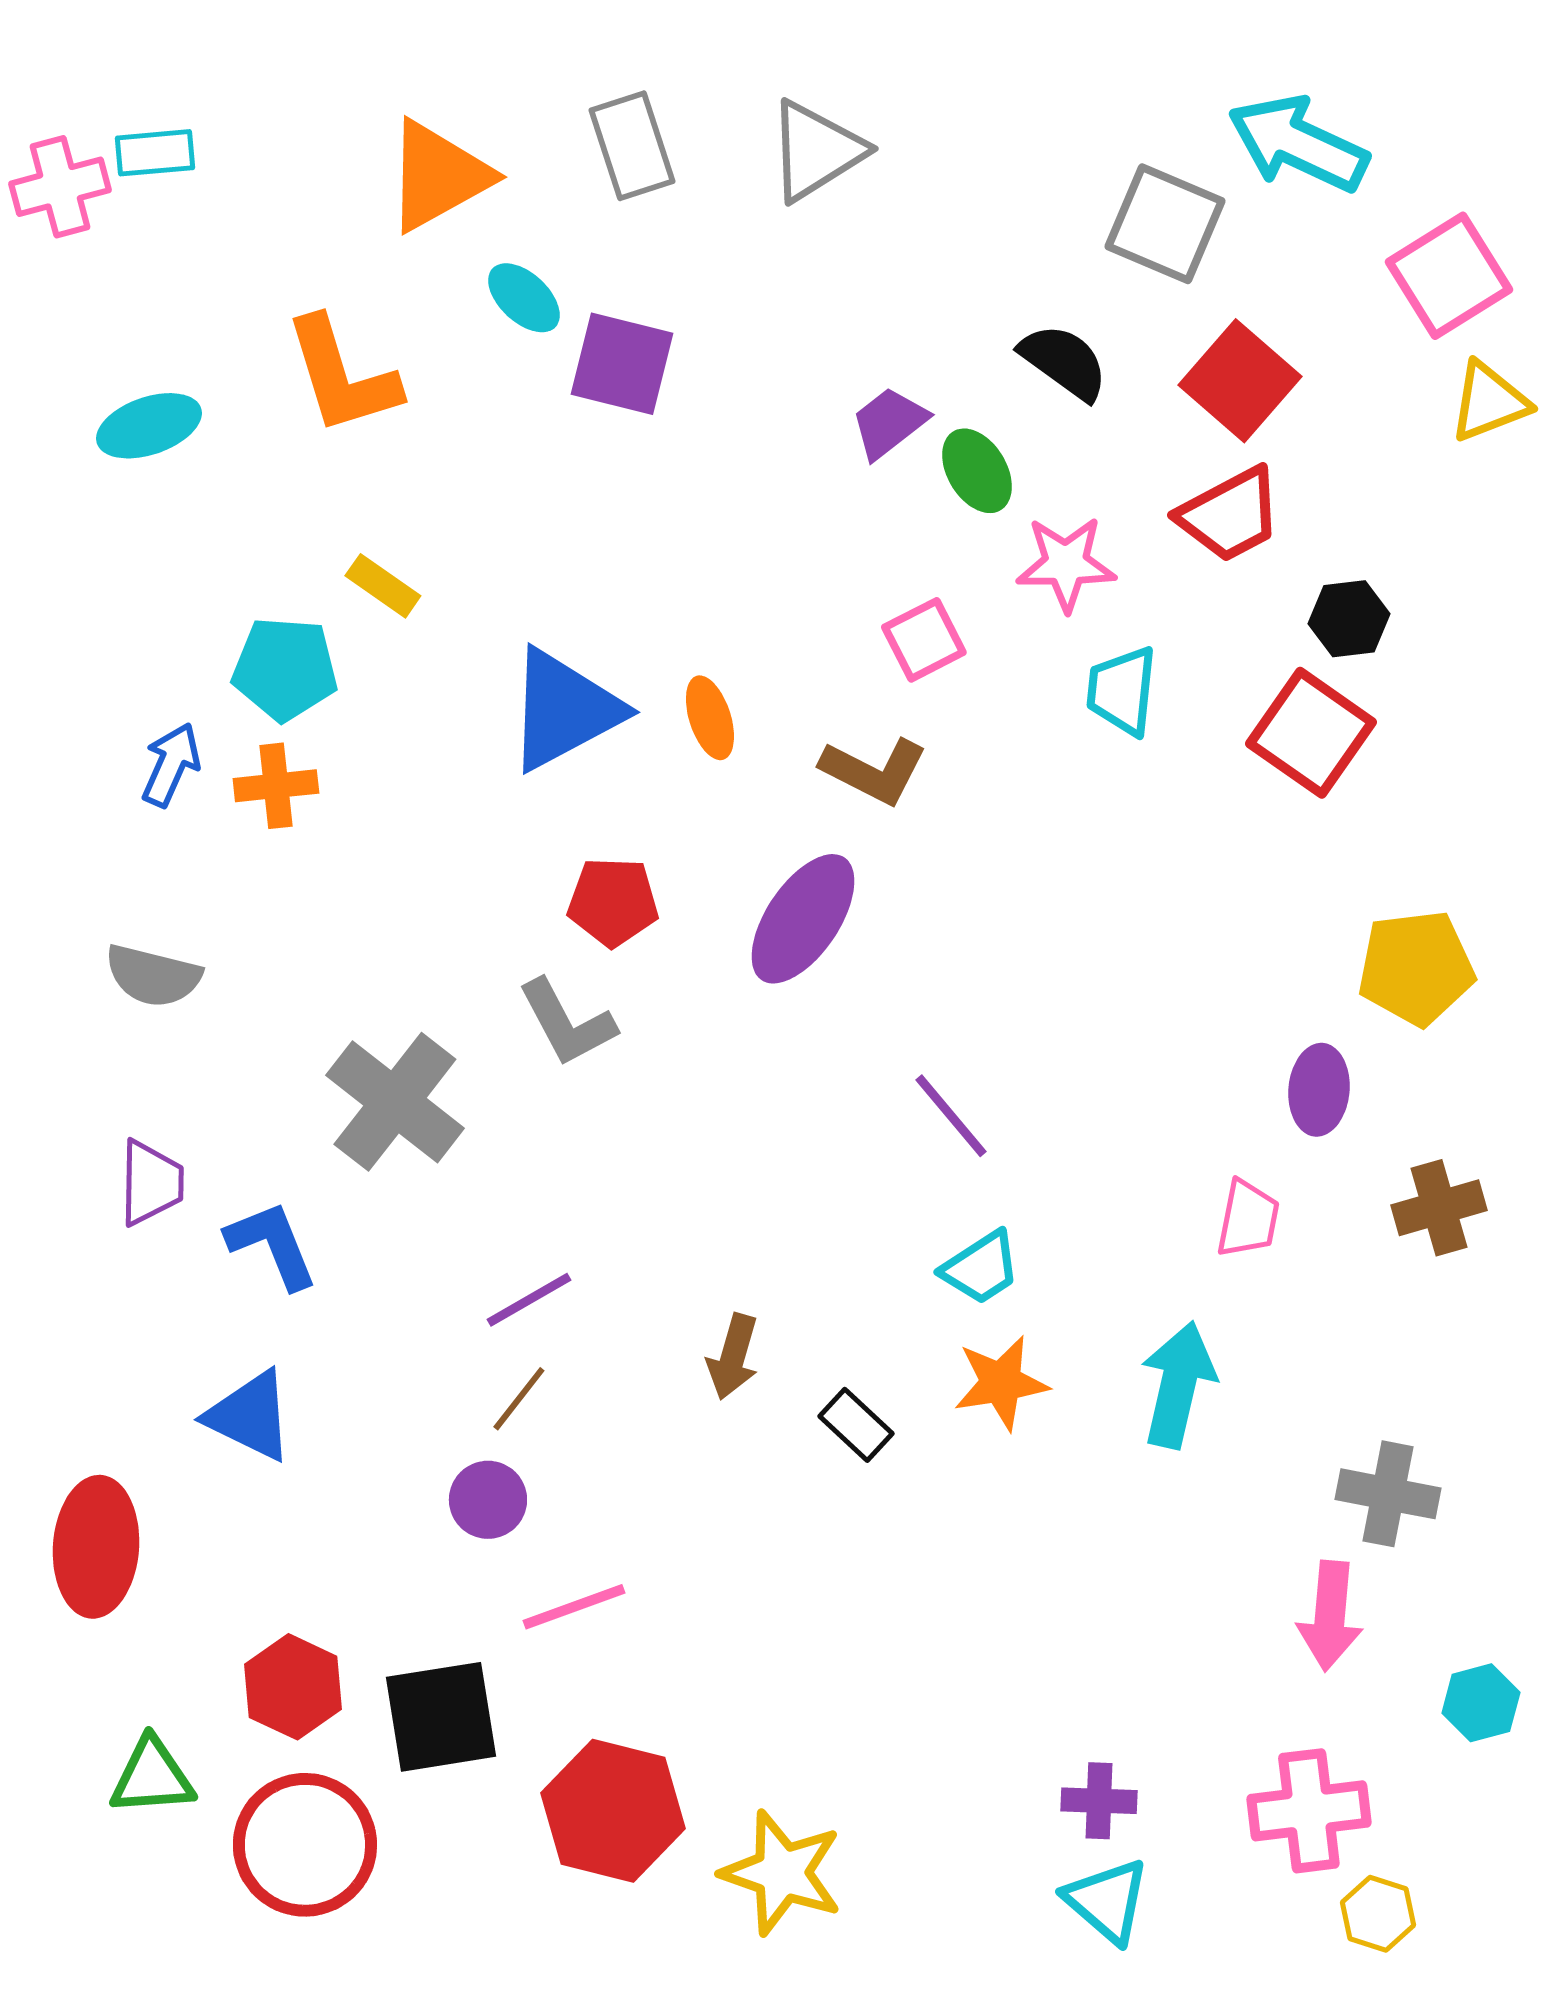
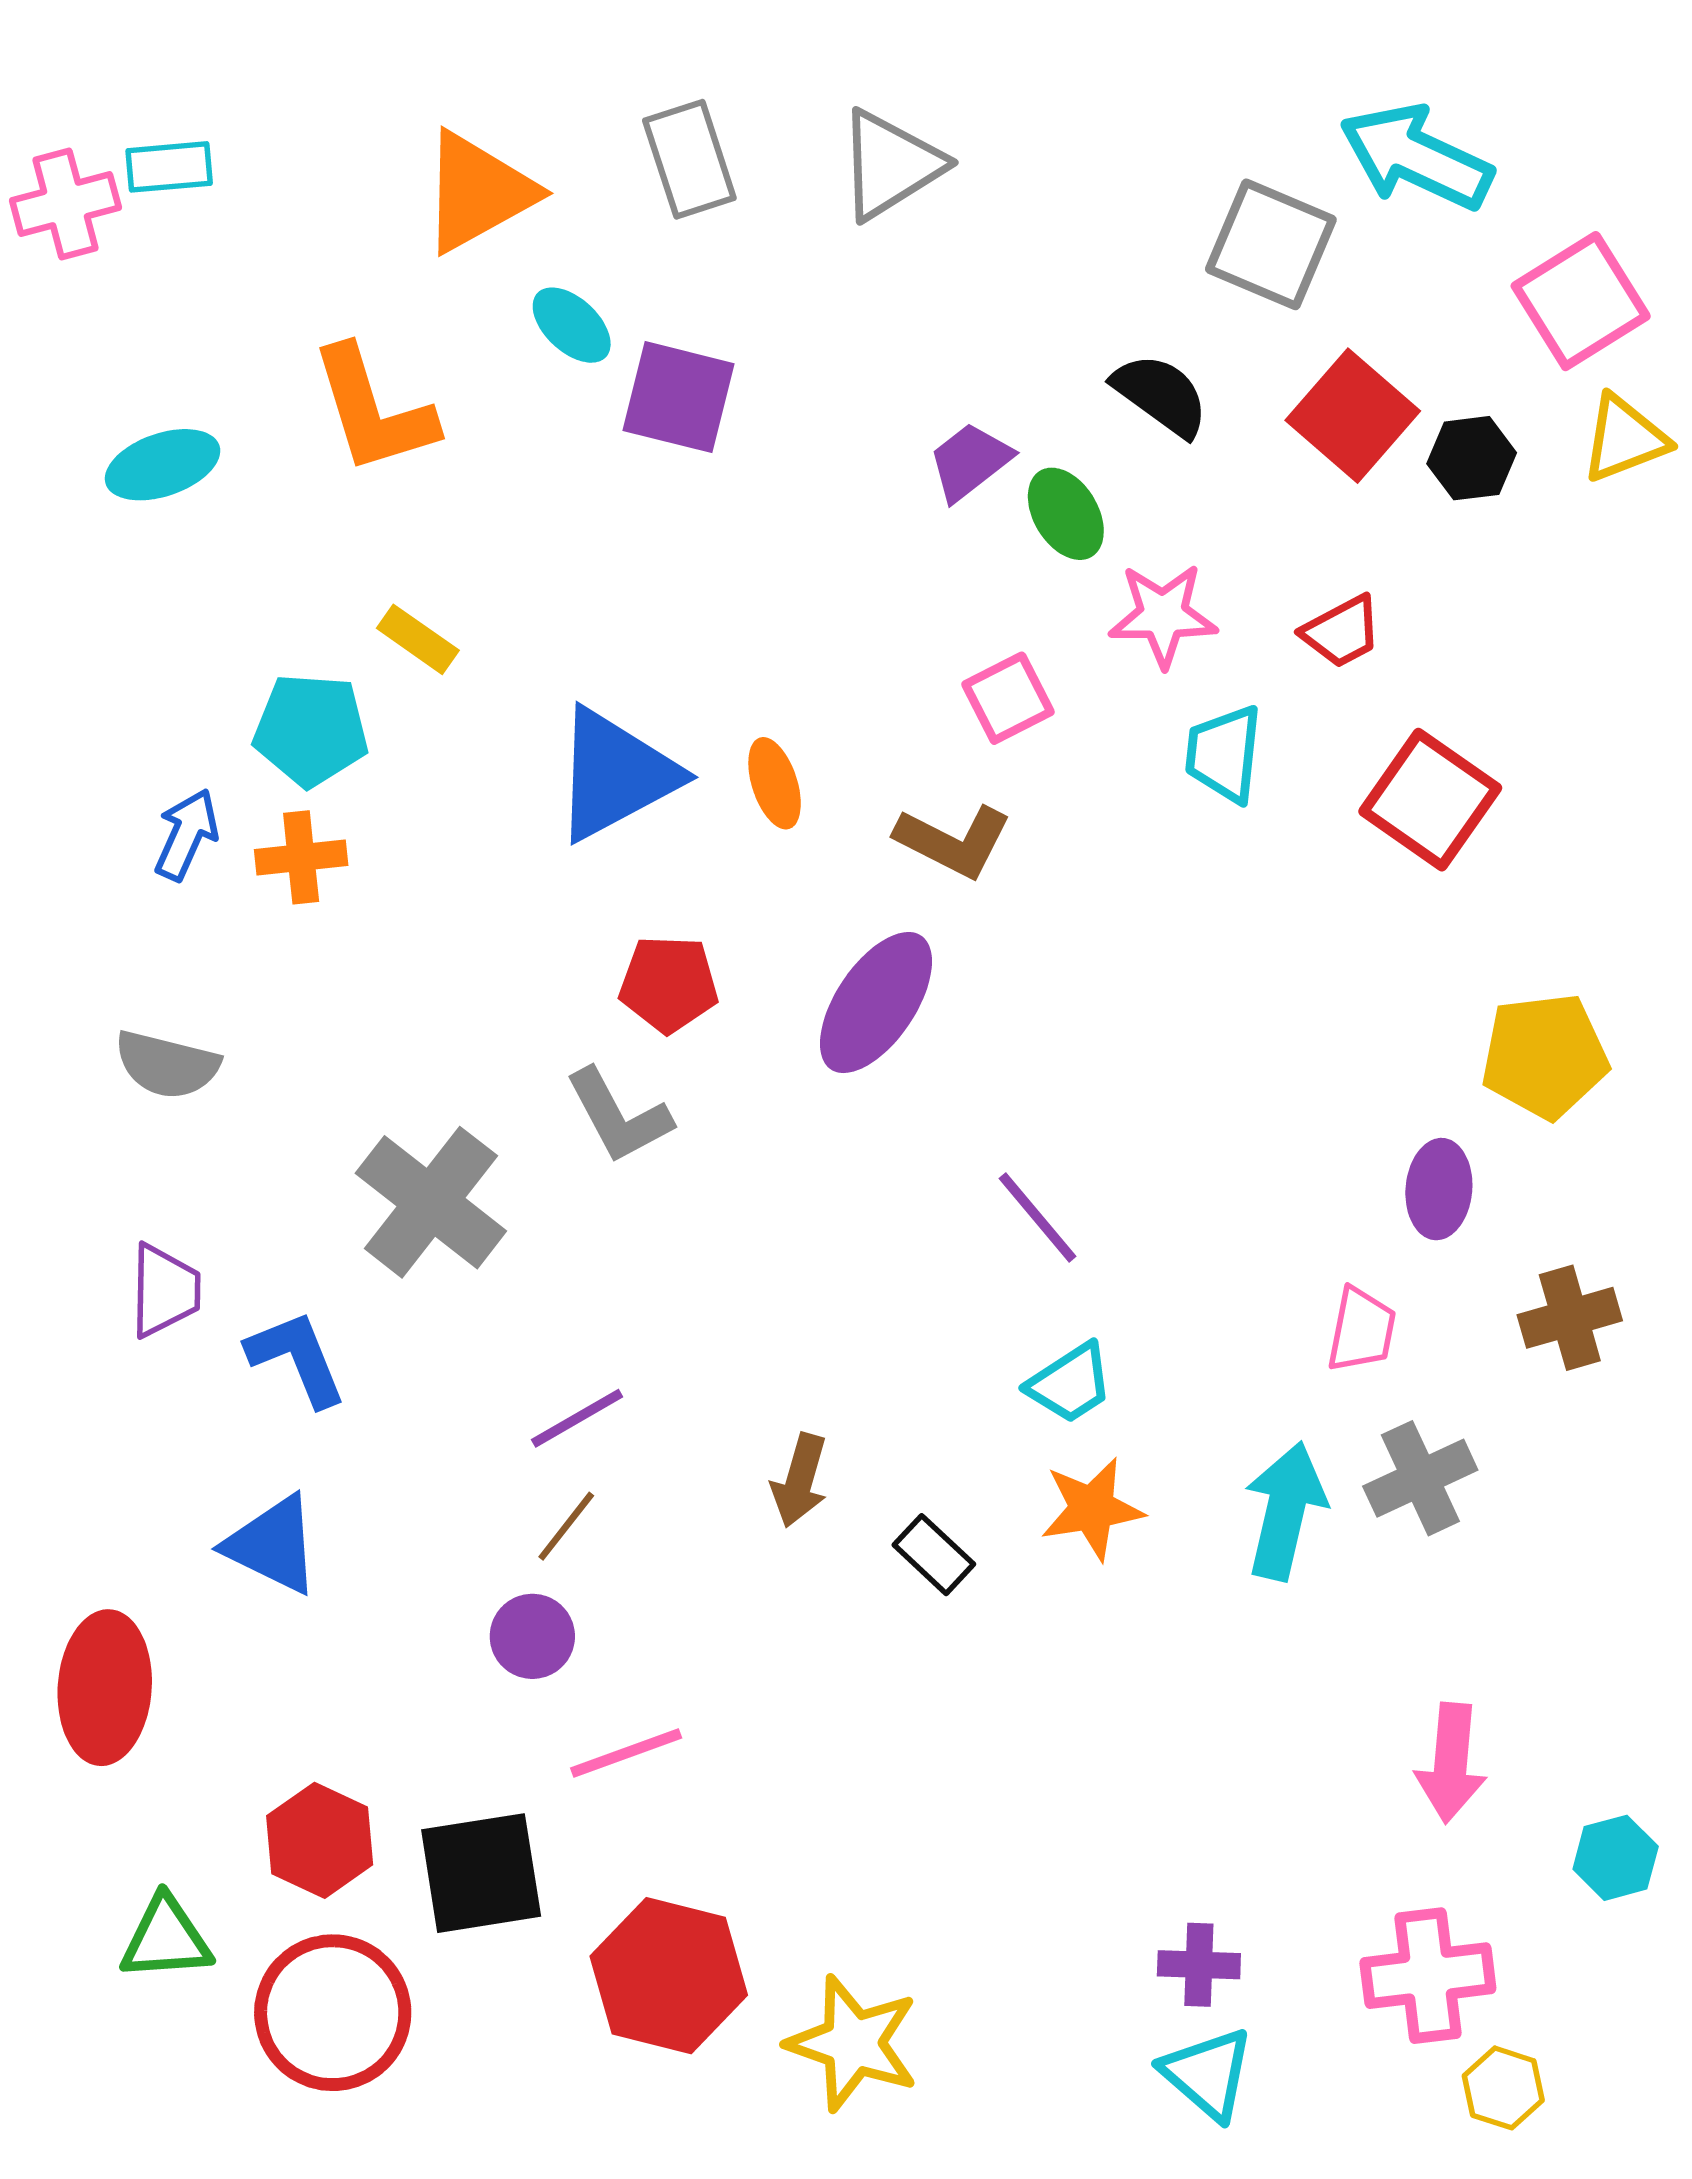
red trapezoid: (1230, 515) -> (1342, 632), moved, size x0.7
black hexagon: (1349, 619) -> (1472, 458), moved
gray cross: (1388, 1494) -> (1420, 1478), moved, turned -36

